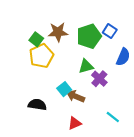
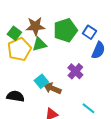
blue square: (110, 31) -> (89, 32), moved
green triangle: (86, 66) -> (39, 44), moved

